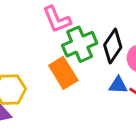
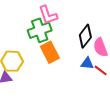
green cross: (80, 44) -> (40, 30), moved

